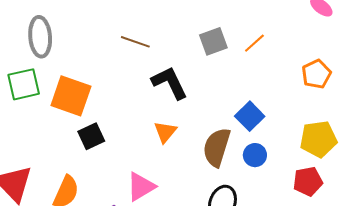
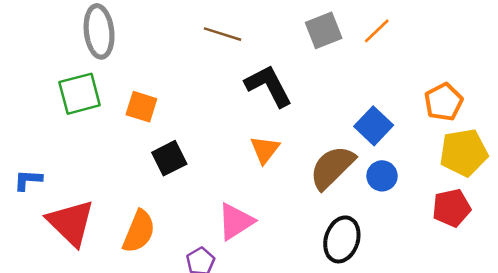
orange pentagon: (316, 74) -> (444, 102), moved
orange square: (71, 96) -> (141, 107), size x0.6
brown semicircle: (217, 147) -> (332, 167), turned 30

